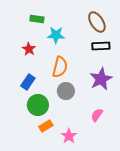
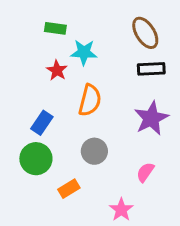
red star: (29, 49) -> (57, 70), moved
gray circle: (66, 91) -> (94, 151), moved
green circle: (38, 105) -> (36, 159), moved
pink star: (69, 136) -> (121, 210), moved

